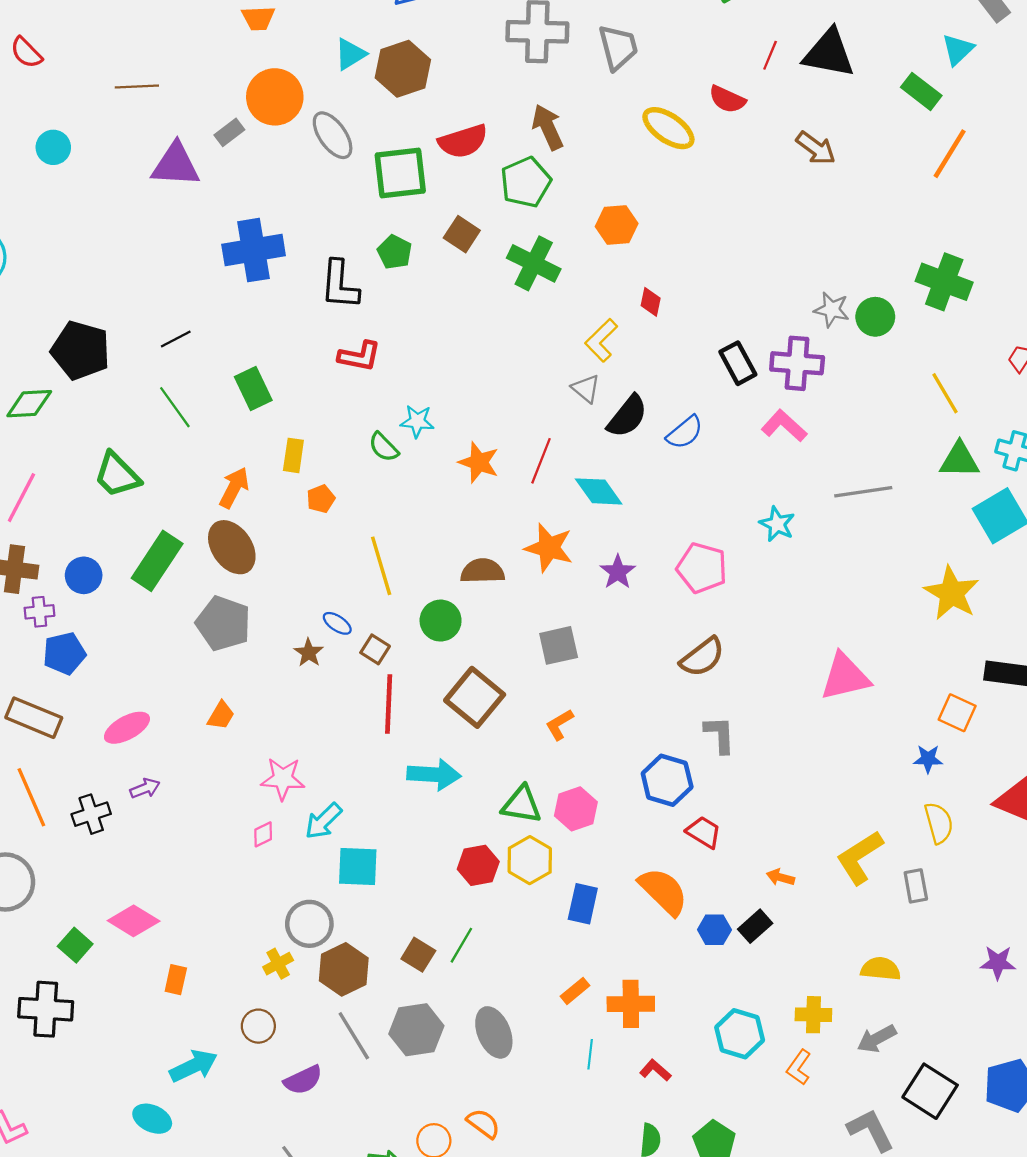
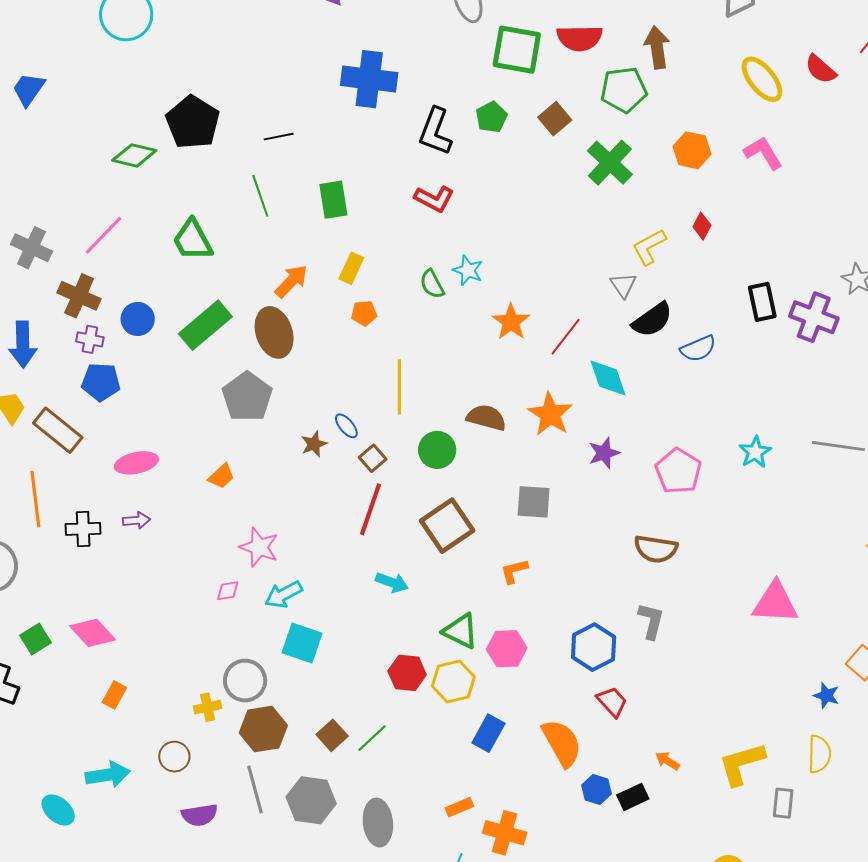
pink L-shape: (784, 426) -> (763, 153), moved
brown semicircle: (702, 657) -> (656, 549), turned 30
cyan arrow: (434, 775) -> (392, 582), size x0.7

